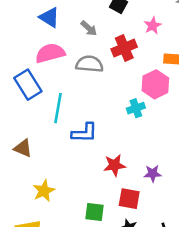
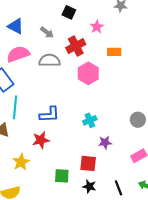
pink hexagon: (155, 84) -> (88, 73), moved
cyan line: (58, 108) -> (15, 107), moved
cyan cross: (136, 108) -> (90, 120), moved
red star: (114, 165) -> (41, 140), moved

